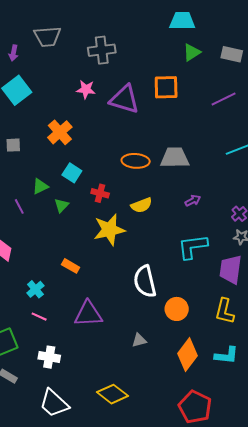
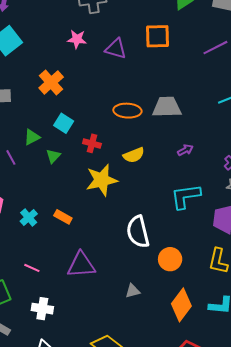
purple triangle: (124, 99) -> (116, 49), size x0.7
cyan cross: (35, 289) -> (29, 217), moved

